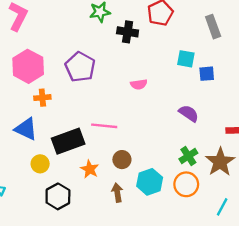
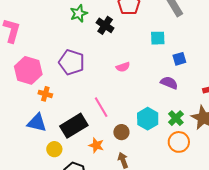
black cross: (128, 32) -> (105, 25), turned 36
blue square: (207, 74) -> (179, 59), moved
orange cross: (42, 98) -> (45, 94), turned 32
pink line: (104, 126) -> (101, 107), turned 65
cyan hexagon: (150, 182) -> (148, 119), moved

